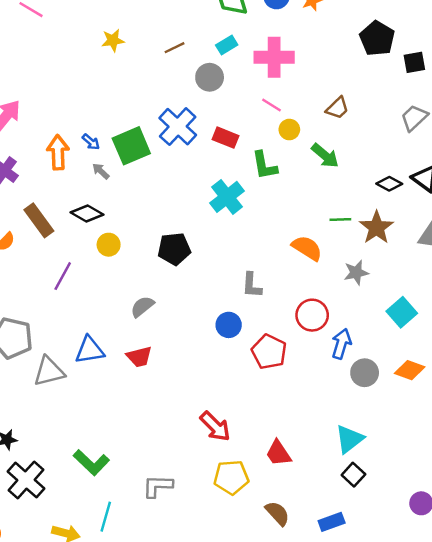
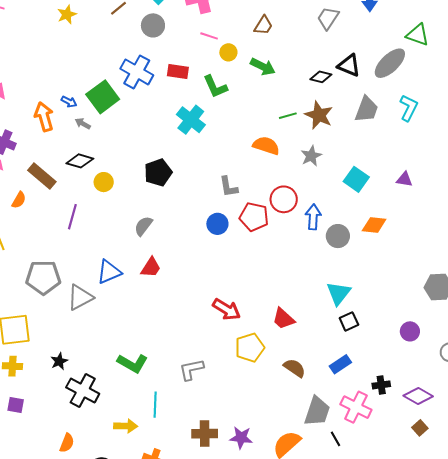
red pentagon: (269, 352) -> (254, 217), moved
red trapezoid: (139, 357) -> (151, 267), turned -30
black square: (353, 475) -> (349, 321), turned 36

